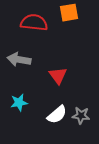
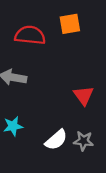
red triangle: (58, 76) -> (83, 95), moved

